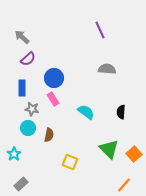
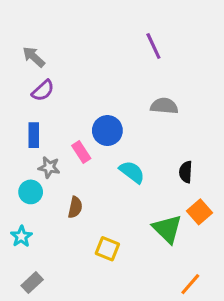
blue circle: (54, 78) -> (107, 131), moved
cyan circle: (28, 128) -> (31, 192), moved
orange square: (134, 154) -> (200, 212), moved

